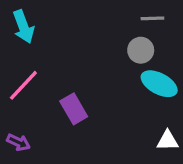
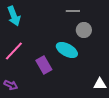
gray line: (152, 18) -> (73, 11), moved
cyan ellipse: (159, 84) -> (67, 50), moved

